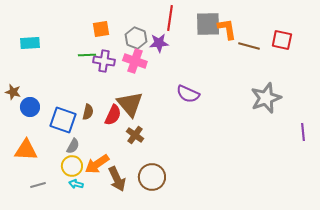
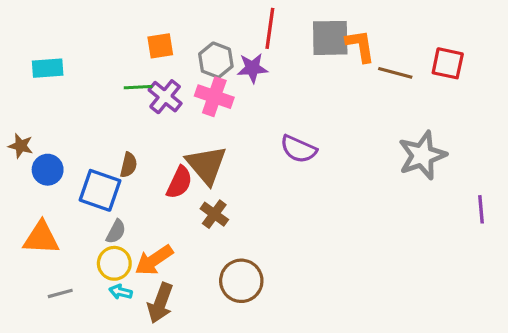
purple cross: (104, 61) -> (165, 97), turned 30
brown semicircle: (88, 112) -> (129, 165), moved
brown arrow: (117, 179) -> (160, 303), moved, turned 45

